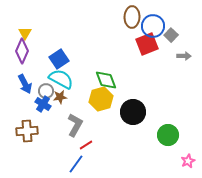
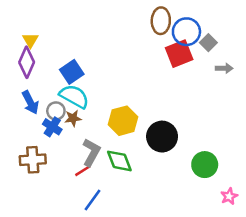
green diamond: (106, 80) -> (119, 161), moved
red line: (86, 145) -> (83, 171), moved

